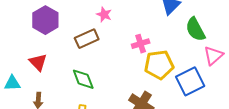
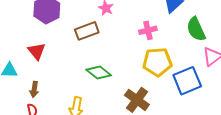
pink cross: (141, 44) -> (148, 30), moved
green diamond: (83, 79) -> (99, 73), moved, turned -35

